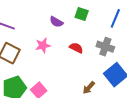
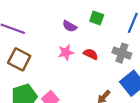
pink star: (43, 45) -> (66, 52), moved

